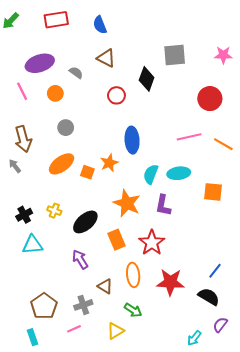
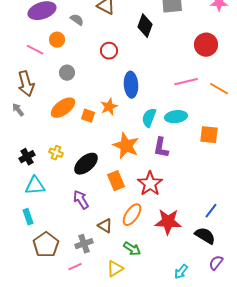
pink line: (22, 91) -> (35, 50), moved, turned -36
red circle: (116, 95) -> (109, 51), moved
orange ellipse: (133, 275) -> (132, 215), turned 40
cyan rectangle: (32, 337) -> (28, 217), moved
cyan arrow: (194, 338) -> (181, 272), moved

